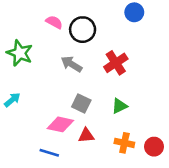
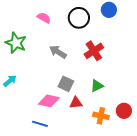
black circle: (83, 30) -> (79, 18), moved
red triangle: (86, 136) -> (76, 103), moved
red circle: (154, 147) -> (124, 111), moved

